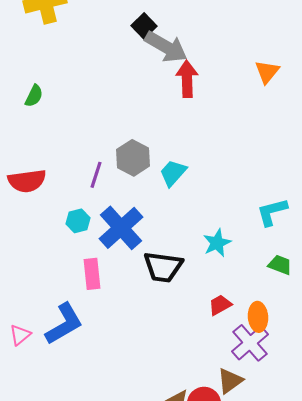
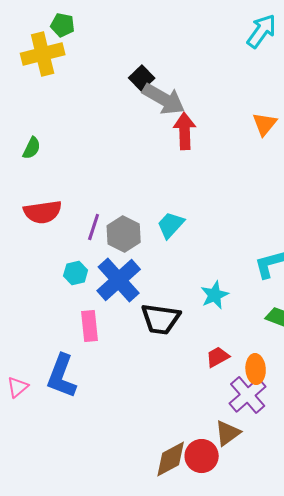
gray hexagon: (133, 158) -> (124, 234), moved
red semicircle: (27, 181) -> (43, 212), moved
blue L-shape: (64, 324) -> (62, 376), turned 141

